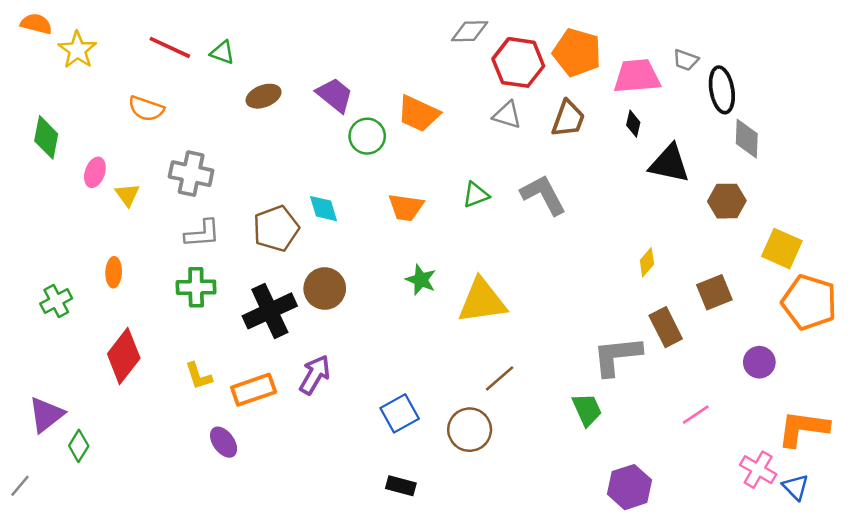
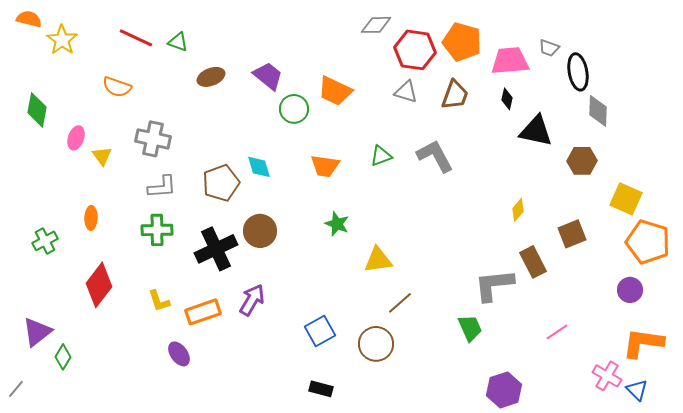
yellow triangle: (482, 301) -> (378, 260), moved, size x0.7
purple circle: (759, 362) -> (630, 290), moved

